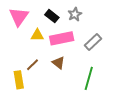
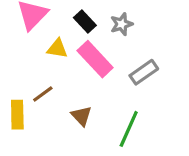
pink rectangle: (62, 38) -> (95, 59), turned 50
brown triangle: (58, 63) -> (81, 116), moved

